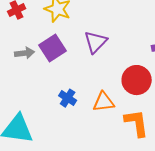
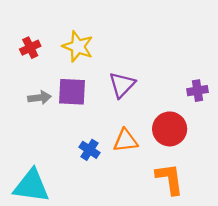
purple square: (53, 48) -> (72, 92), turned 36
orange triangle: (104, 102) -> (125, 141), moved

